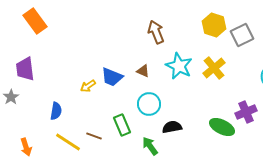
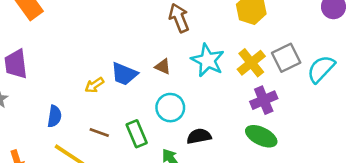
gray square: (242, 35) -> (286, 58), moved
purple cross: (246, 112) -> (264, 100), moved
brown line: (94, 136) -> (99, 132), moved

